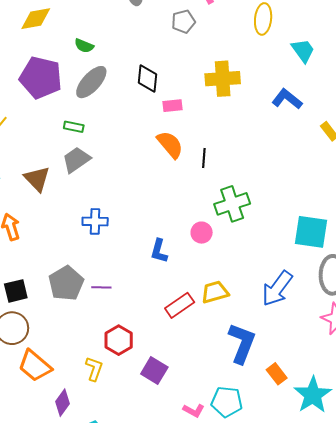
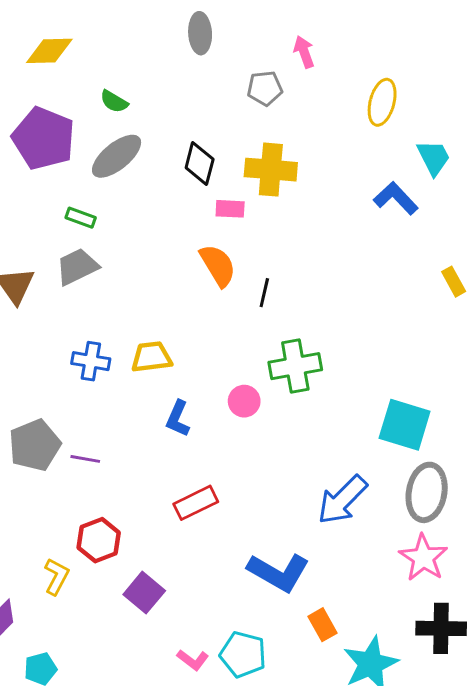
yellow cross: (223, 79) -> (271, 170), moved
blue L-shape: (287, 99) -> (396, 198), moved
yellow trapezoid: (215, 292) -> (151, 357), moved
blue L-shape: (242, 343) -> (279, 572), turned 90

